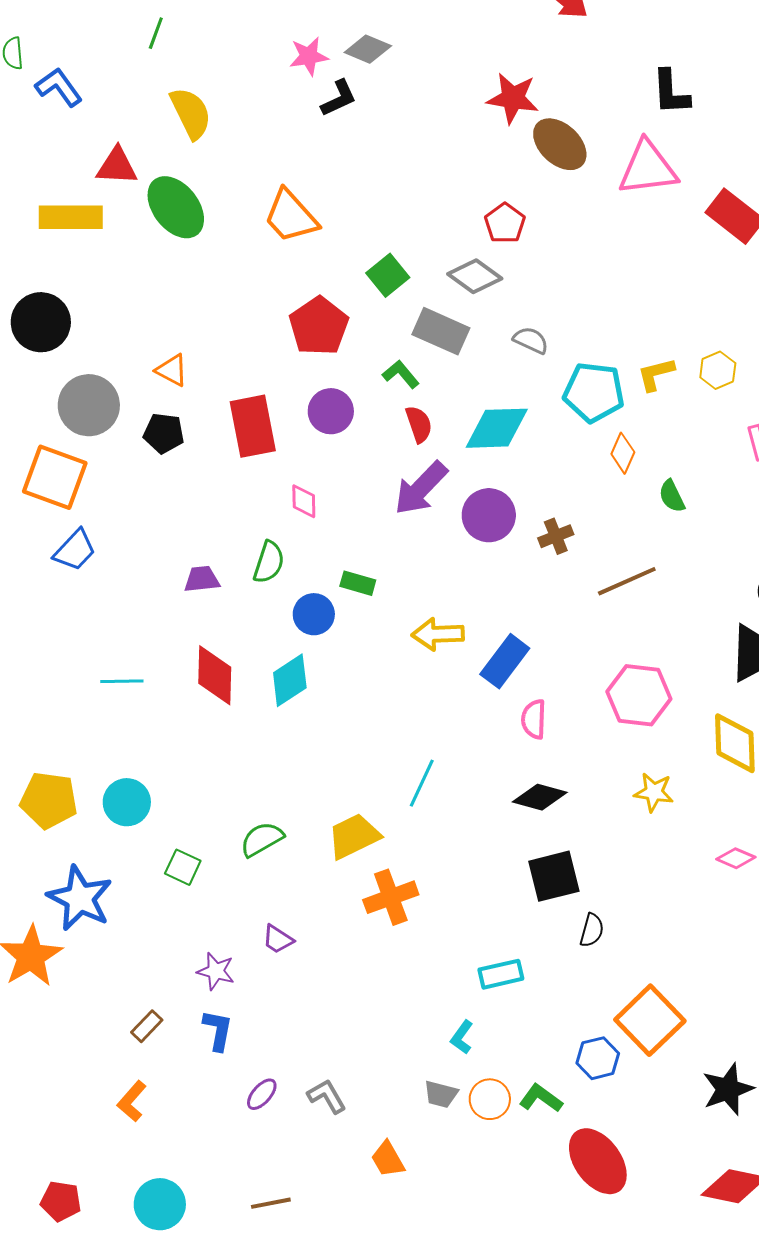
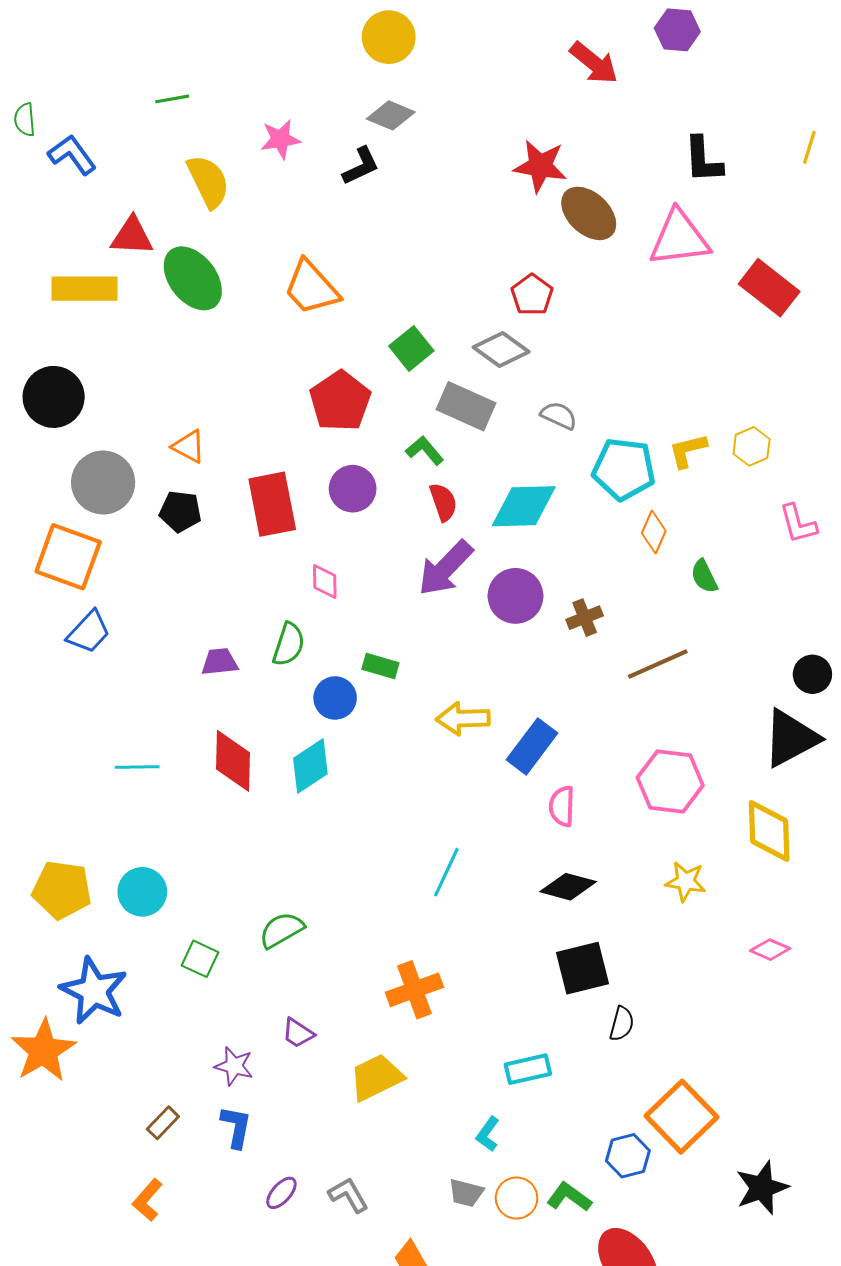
green line: (156, 33) -> (172, 99), turned 60
pink star: (309, 56) -> (280, 139), moved
yellow trapezoid: (354, 836) -> (376, 1077), moved

